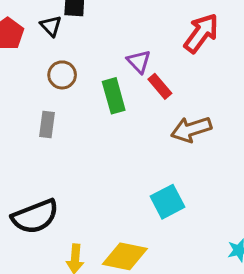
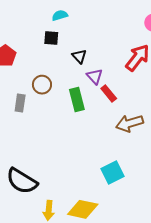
black triangle: (51, 26) -> (79, 56), moved
gray rectangle: (47, 125) -> (20, 103), moved
black semicircle: (35, 216) -> (22, 181), turned 52

